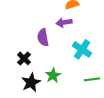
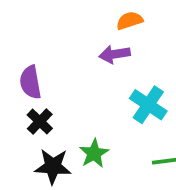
purple semicircle: (43, 37) -> (30, 82), moved
black star: (31, 82) -> (53, 166), turned 30

